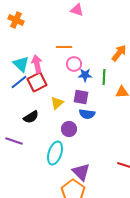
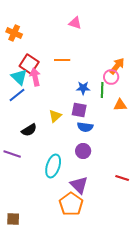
pink circle: (74, 64) -> (111, 77), moved
red square: (37, 82) -> (29, 64), moved, turned -30
purple circle: (69, 129) -> (83, 151), moved

